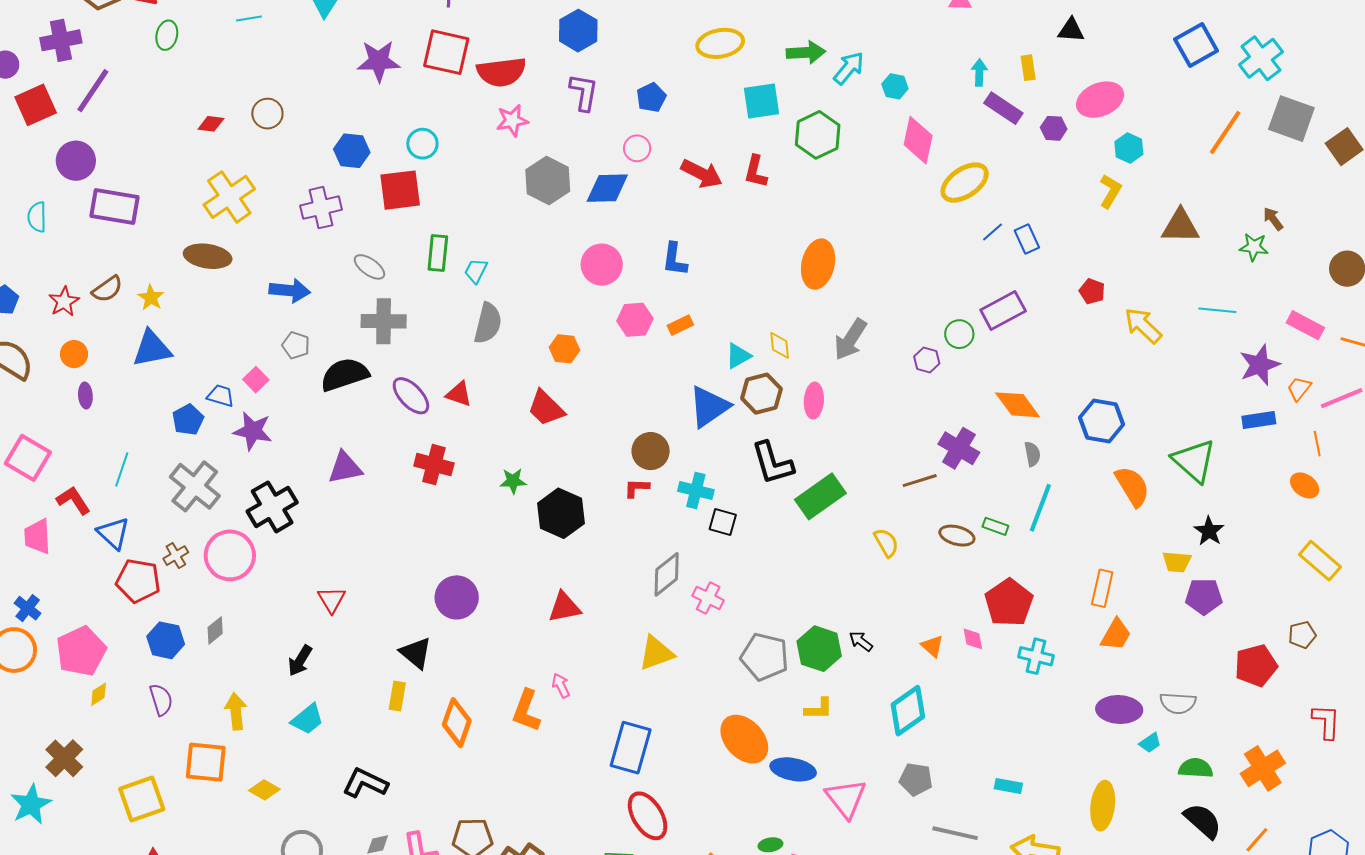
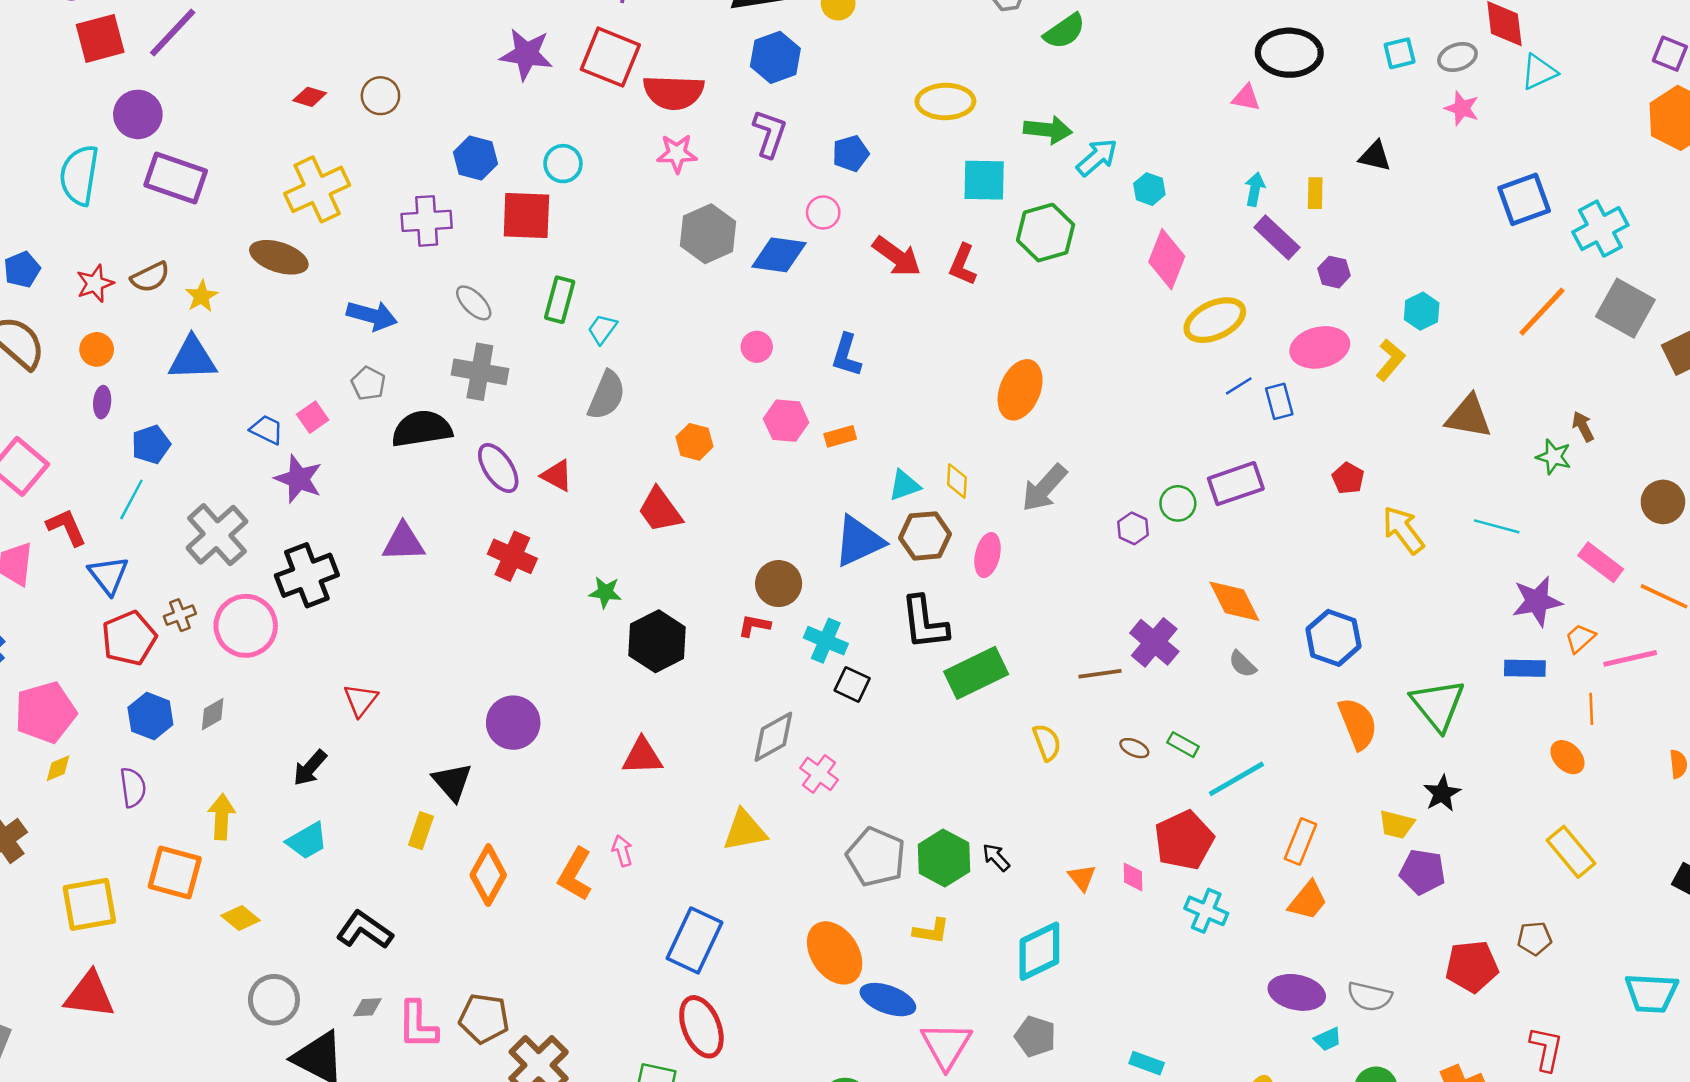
pink ellipse: (1100, 100) -> (1320, 347), moved
cyan semicircle: (37, 217) -> (79, 175), size x1.6
pink circle: (602, 265) -> (757, 347), size x0.6
blue pentagon: (188, 420) -> (151, 445), moved
gray semicircle: (1032, 454) -> (1243, 664), turned 135
cyan line: (1040, 508) -> (1236, 779), moved, turned 30
brown ellipse: (957, 536) -> (1134, 748), size x0.7
red pentagon: (138, 581) -> (129, 638), turned 30

